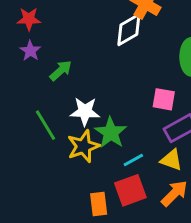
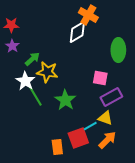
white star: (85, 111) -> (25, 81), moved, turned 30
green line: (45, 125) -> (35, 96), moved
yellow star: (83, 146) -> (47, 72), moved, turned 30
cyan line: (133, 160) -> (90, 126), moved

